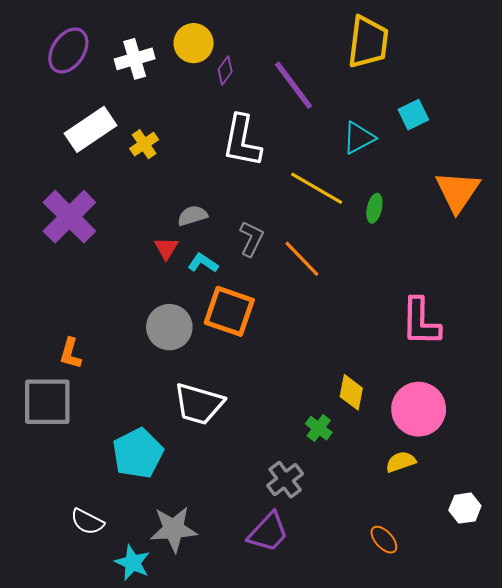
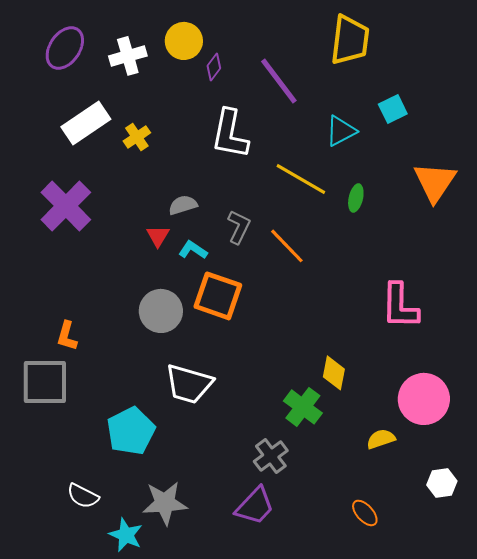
pink circle: (419, 409) -> (424, 399), moved
green cross: (319, 428) -> (303, 407), size x1.5

